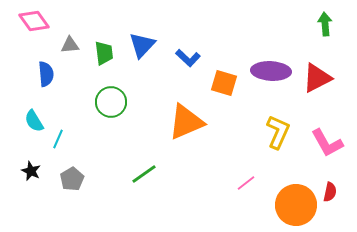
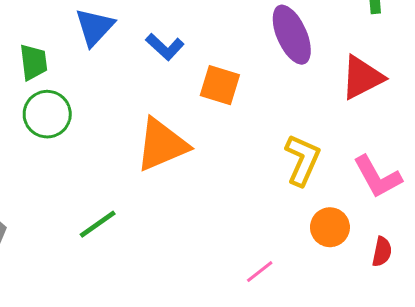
green trapezoid: (104, 53) -> (33, 62), moved
purple ellipse: (271, 71) -> (292, 35), moved, turned 63
pink line: (246, 183) -> (260, 272), moved
orange circle: (296, 205) -> (330, 227), moved, size x0.6

